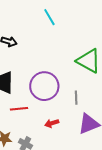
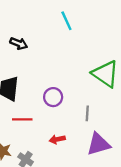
purple circle: (44, 86) -> (53, 97), size x0.6

